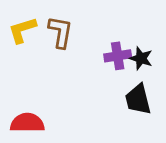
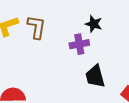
black star: (141, 58) -> (94, 24), moved

